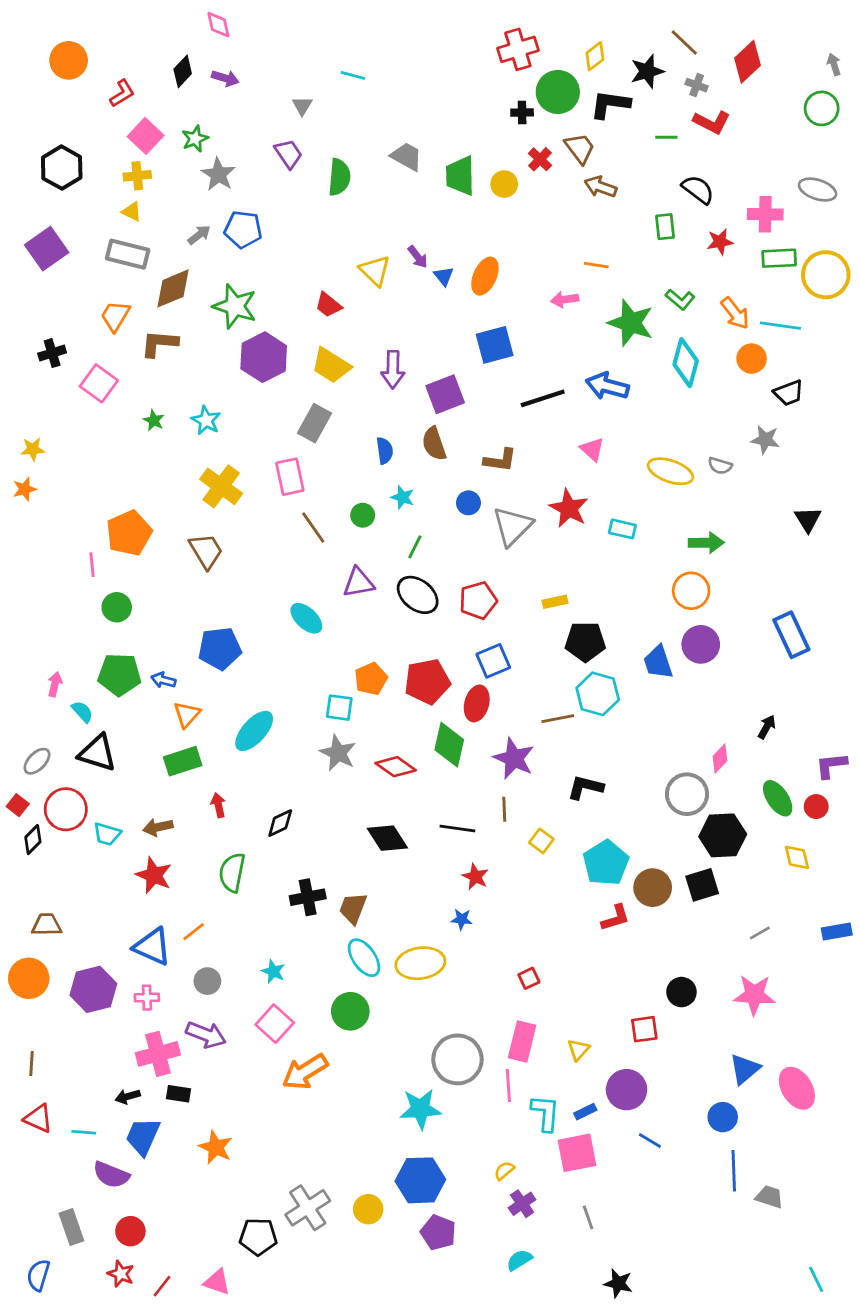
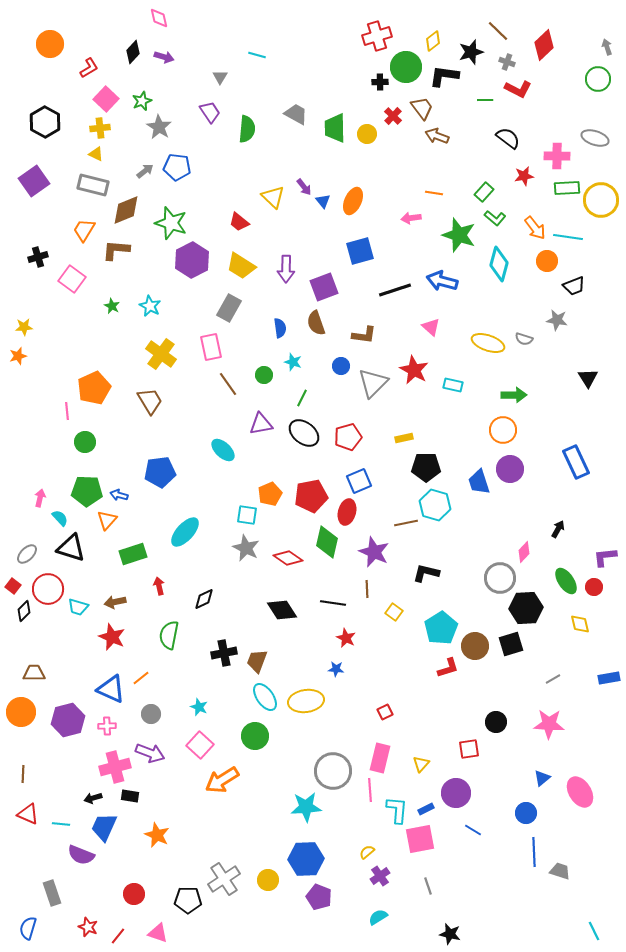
green rectangle: (665, 227) -> (484, 192), moved, turned 48
orange triangle: (187, 714) -> (107, 520), moved
blue triangle: (745, 1069) -> (542, 778), size x0.7
red circle: (130, 1231) -> (134, 894), moved

